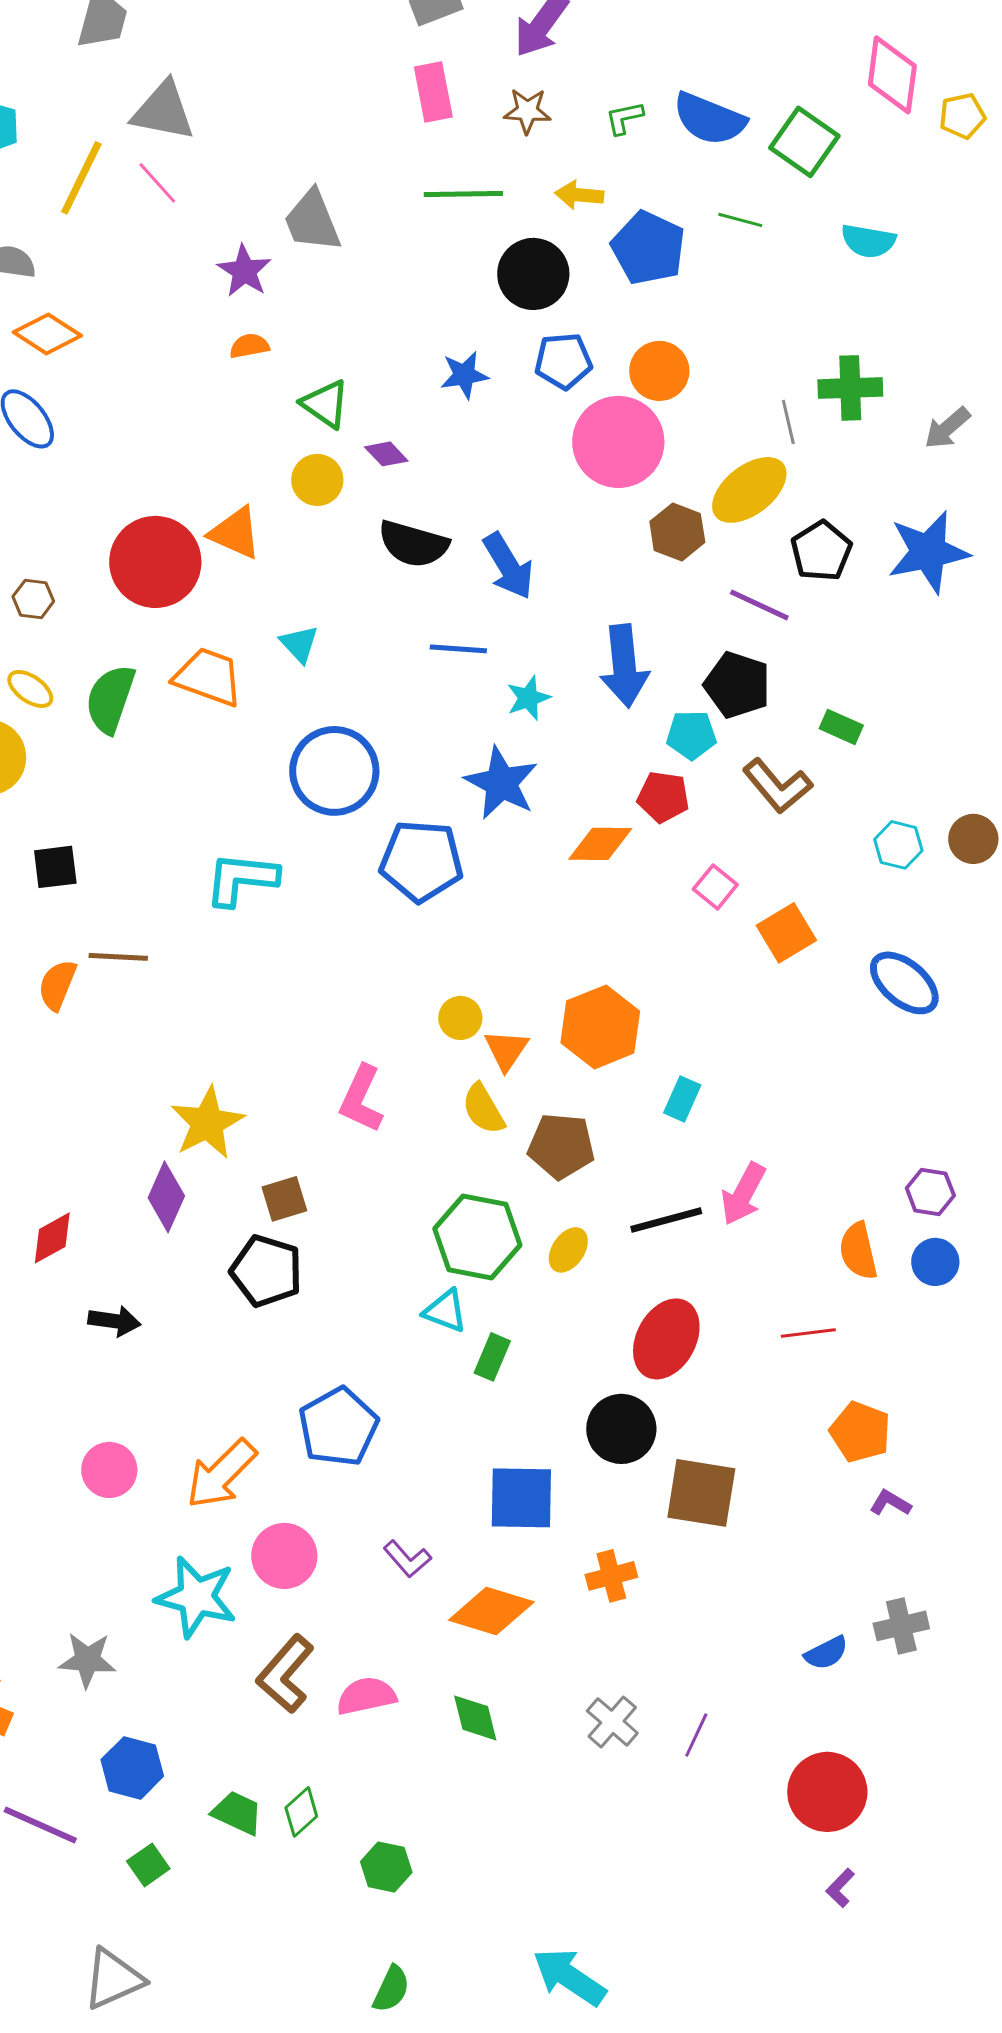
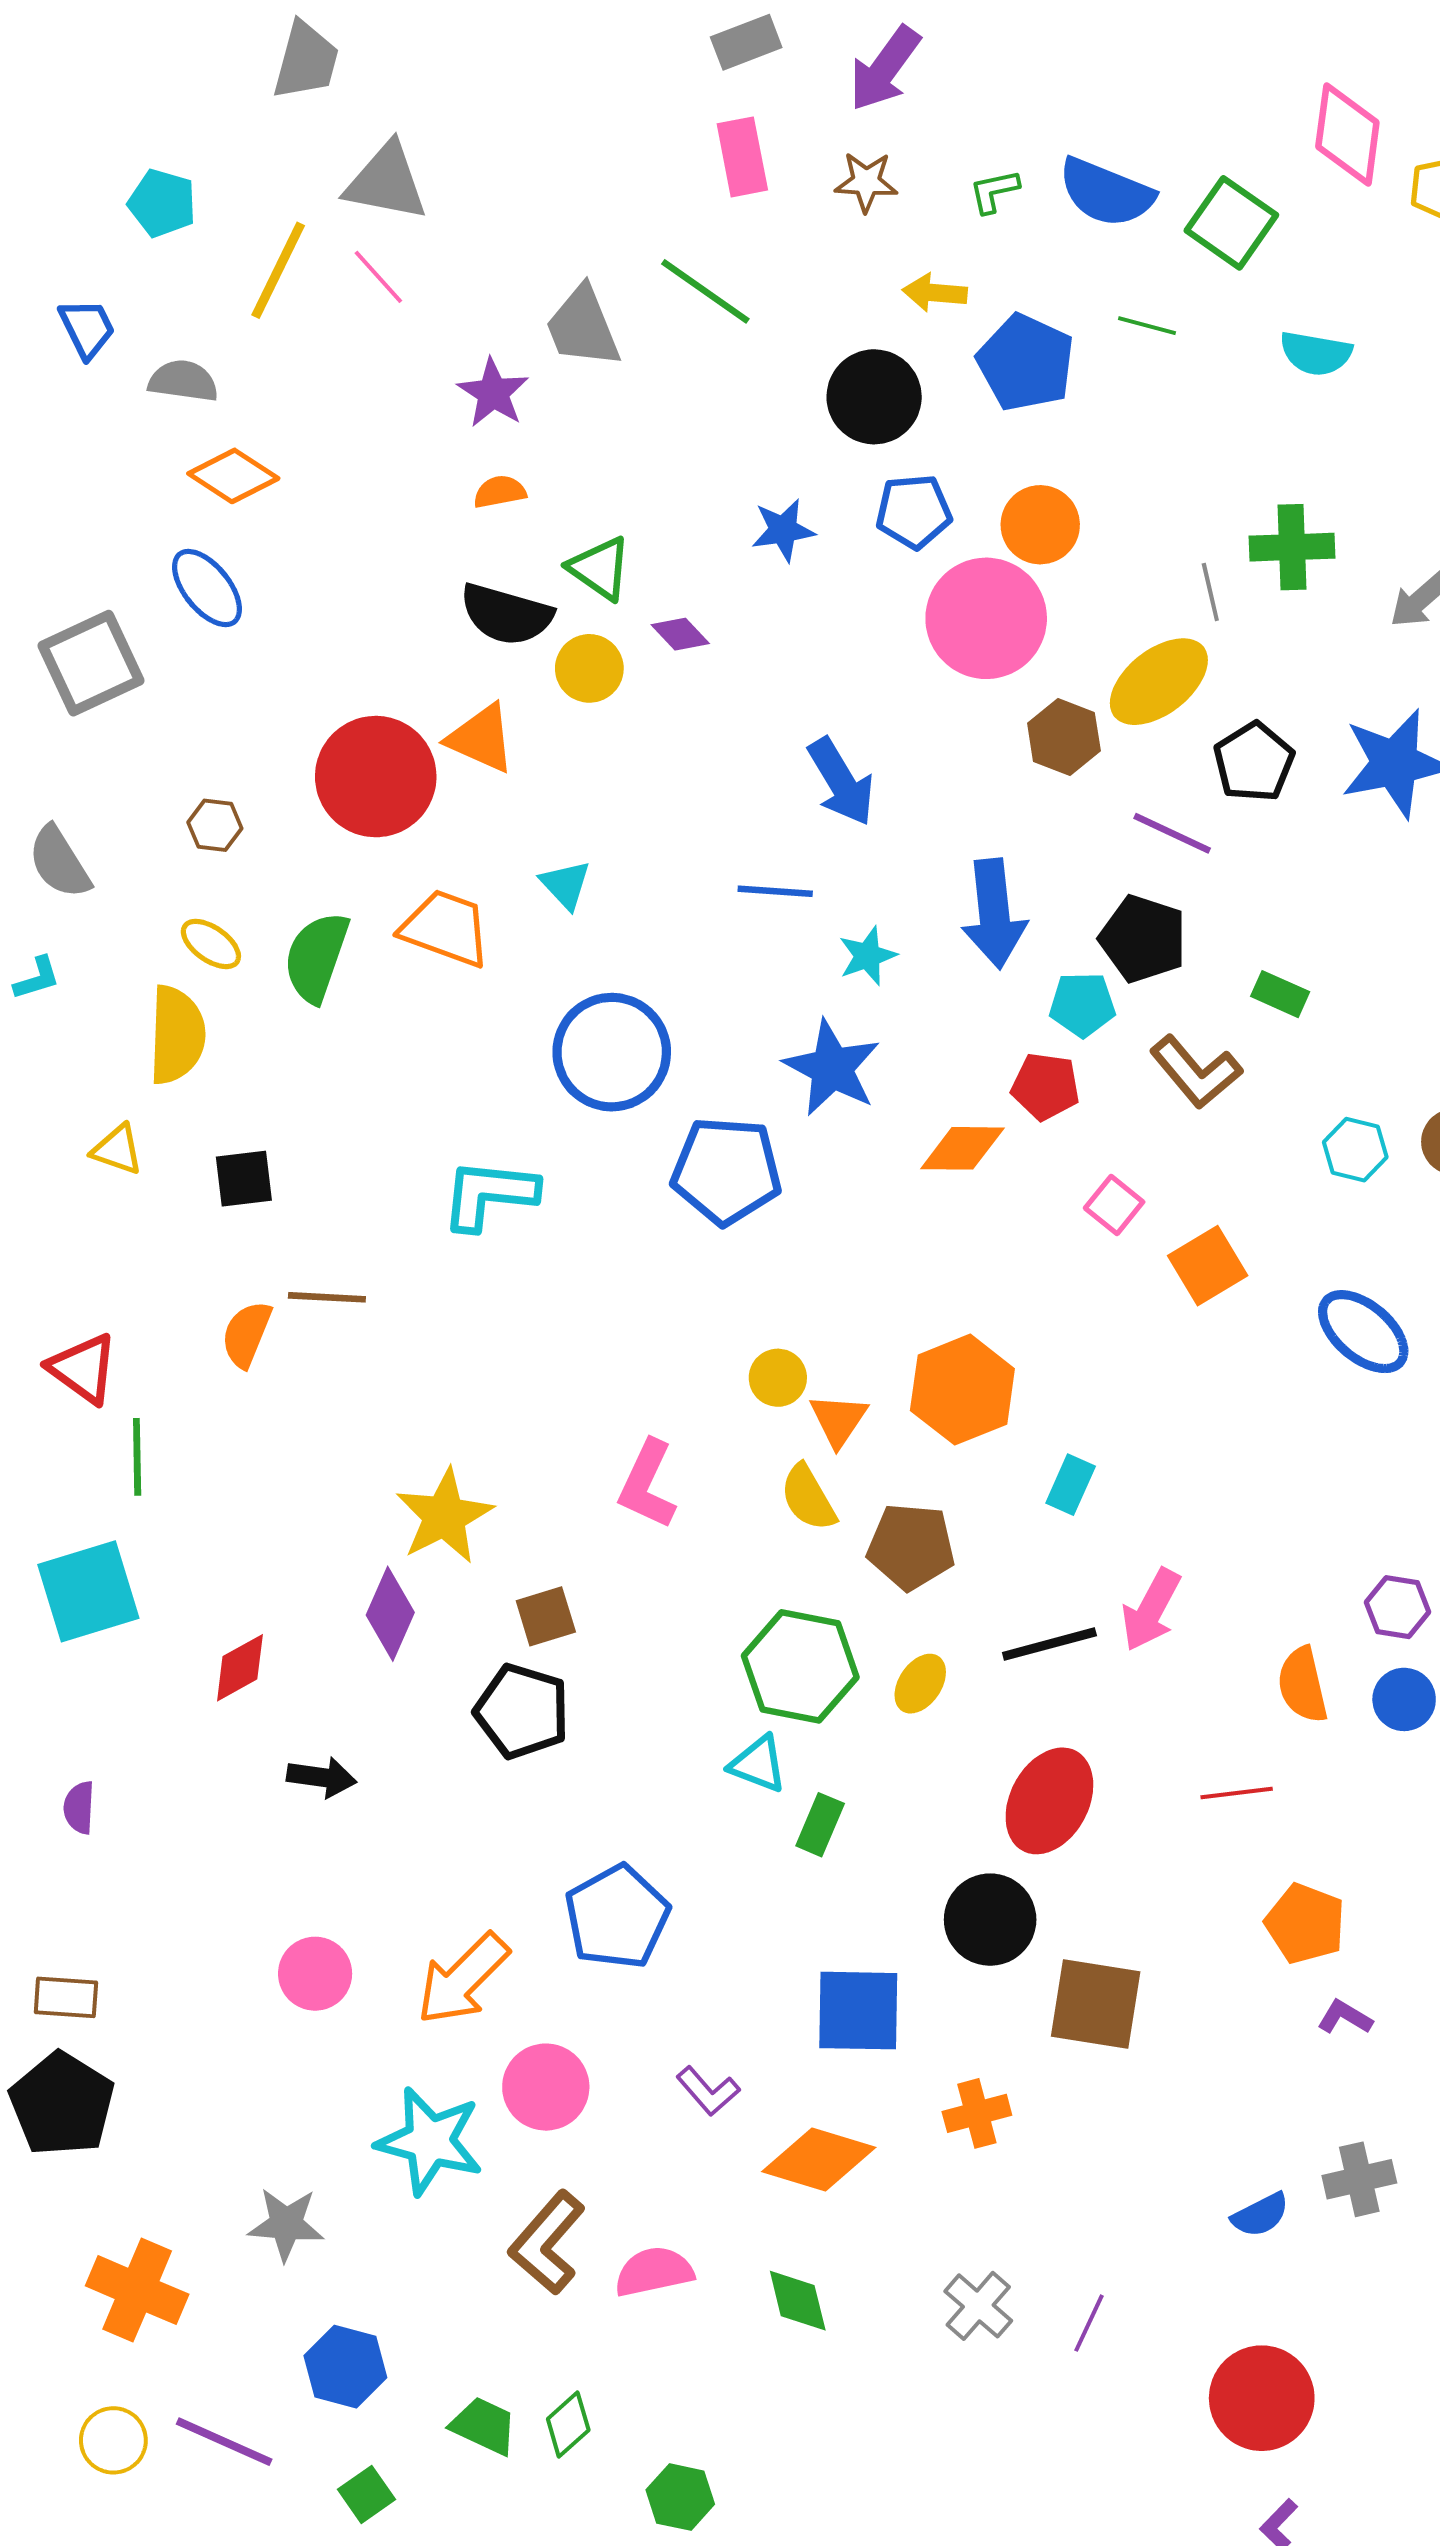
green line: (463, 194) -> (705, 291), moved, turned 36
black semicircle: (413, 544) -> (506, 614), moved

